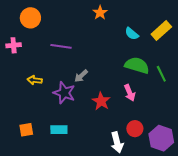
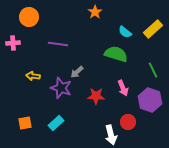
green semicircle: (137, 65) -> (116, 54), moved
red star: (101, 101) -> (96, 96), turned -30
cyan rectangle: (59, 130) -> (56, 123), turned -42
purple hexagon: (161, 138) -> (150, 100), moved

